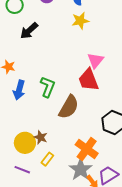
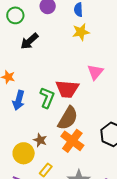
red trapezoid: (89, 80) -> (67, 89), moved, turned -65
brown star: (41, 137) -> (40, 140), moved
orange cross: (87, 149) -> (72, 141), moved

